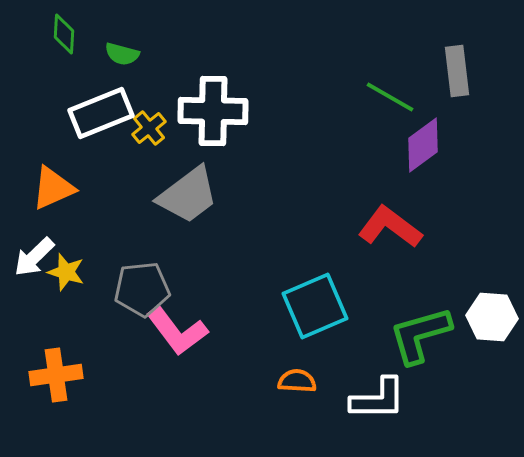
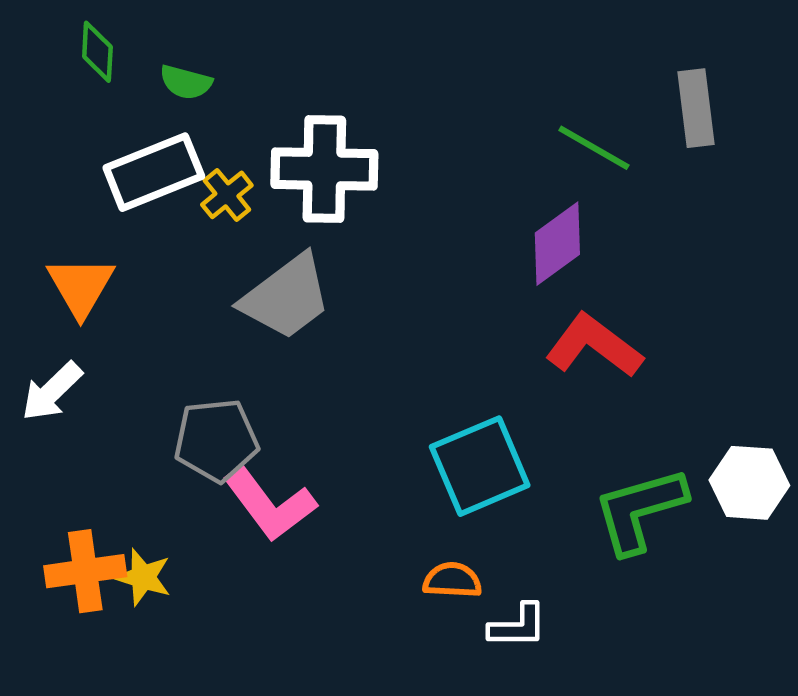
purple diamond: (423, 145) -> (557, 244), moved
orange triangle: (53, 188) -> (81, 286), turned -36
yellow star: (66, 272) -> (143, 577), moved
white L-shape: (378, 399) -> (518, 626), moved, size x0.7

